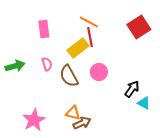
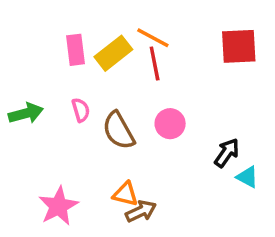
red square: (139, 27) -> (239, 46), turned 30
yellow rectangle: (78, 48) -> (113, 53), moved

